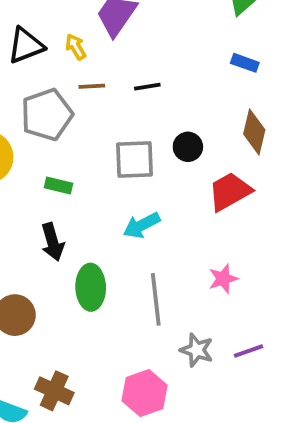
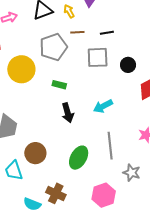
gray square: (135, 159) -> (98, 57), moved
black arrow: (53, 242) -> (68, 113), moved
green ellipse: (91, 287) -> (79, 158), moved, turned 30

